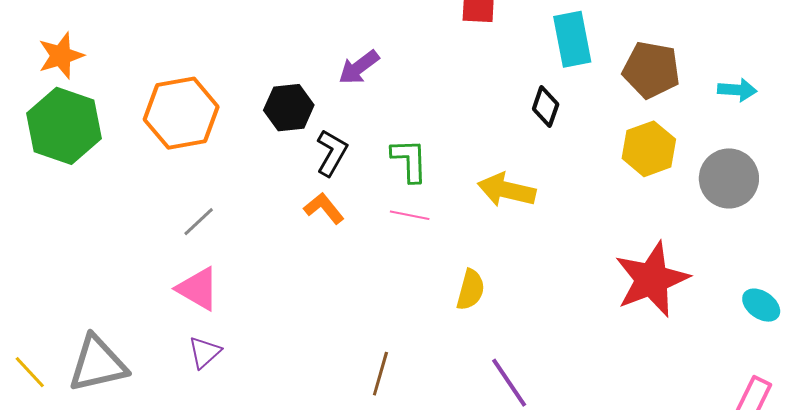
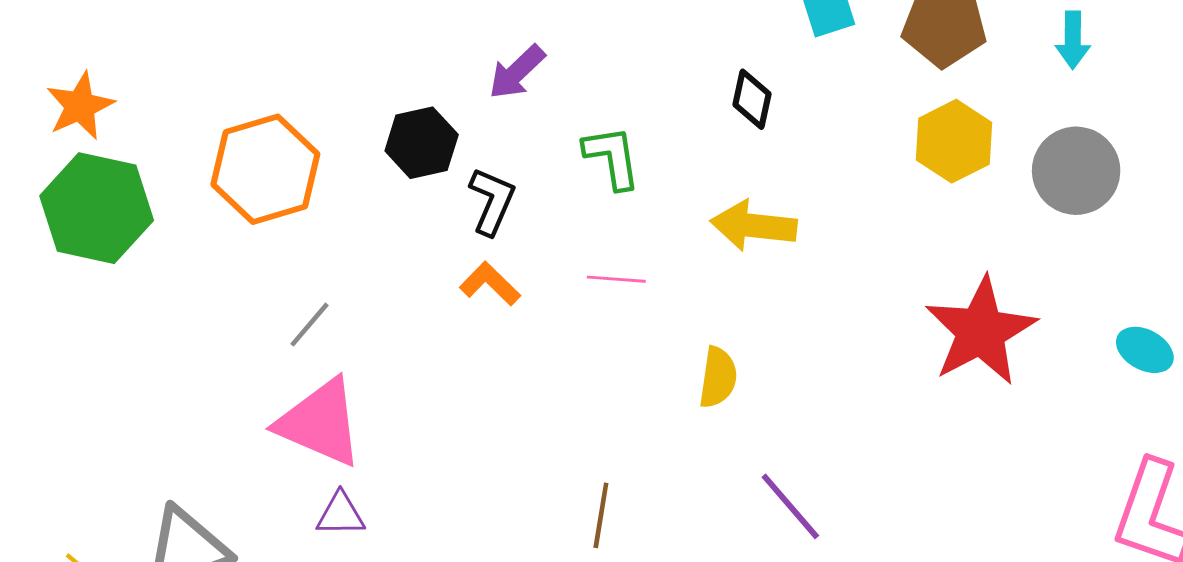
cyan arrow: (737, 90) -> (1073, 40), turned 93
black diamond: (546, 107) -> (752, 99), moved
green L-shape: (409, 160) -> (612, 157), moved
pink triangle: (198, 289) -> (320, 423), size x1.4
purple triangle: (205, 352) -> (341, 514), turned 48

